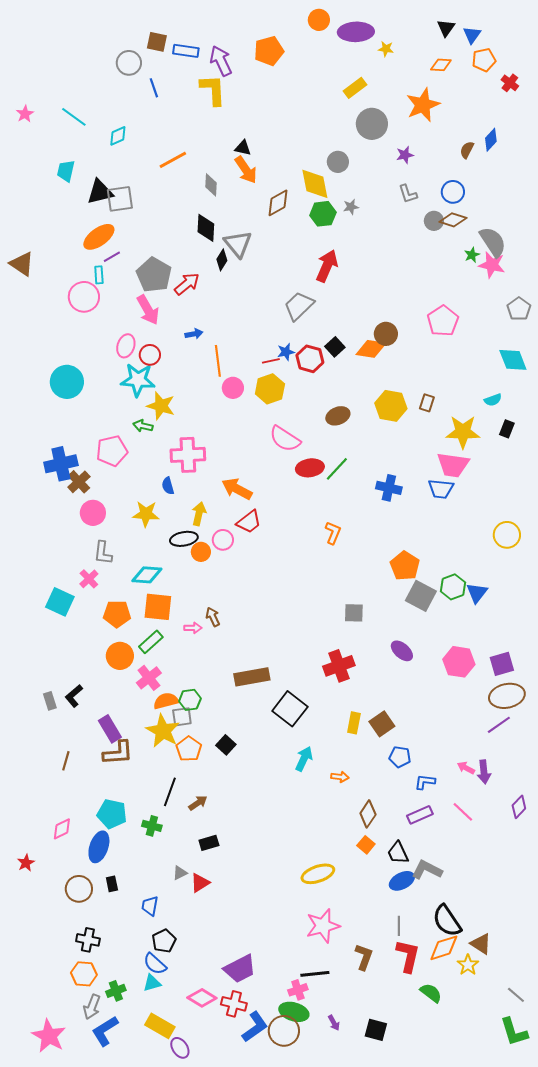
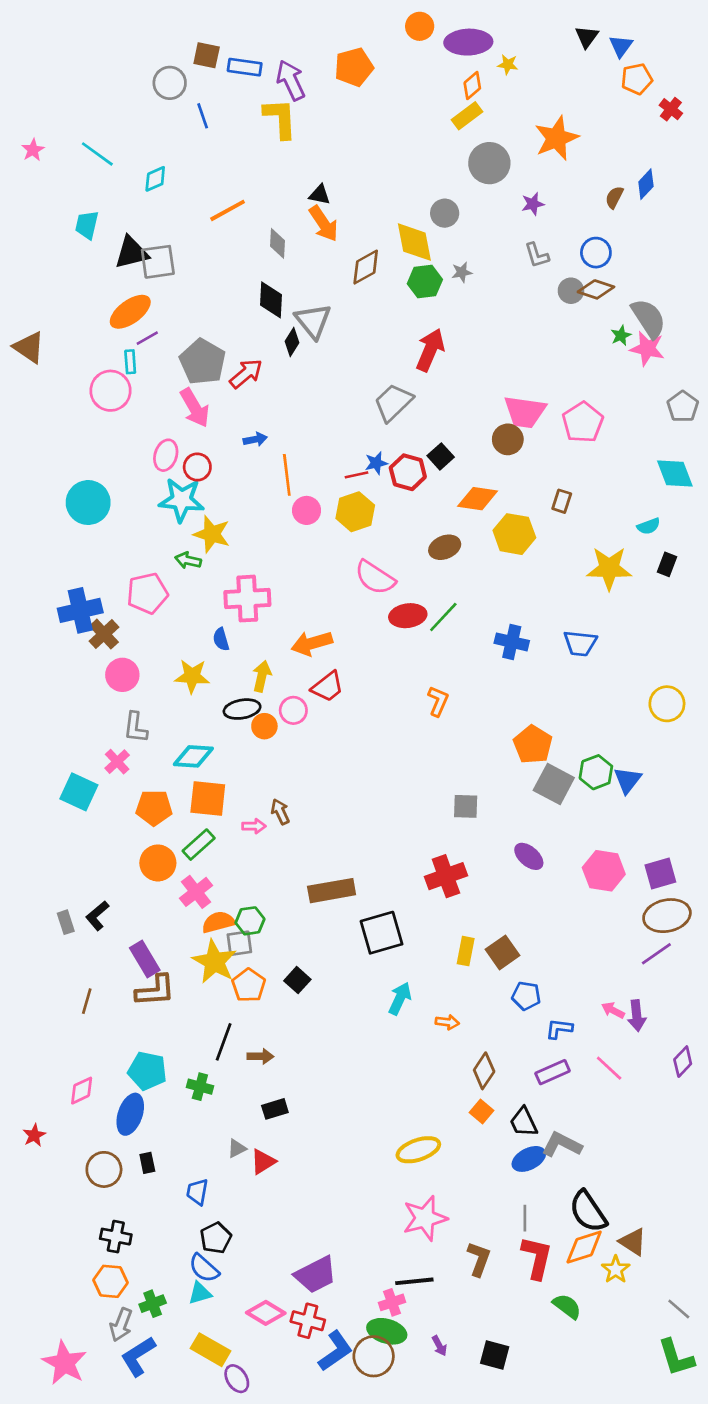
orange diamond: (441, 65) -> (472, 86), moved, turned -45
orange diamond: (371, 349) -> (478, 499), moved
brown rectangle: (427, 403) -> (562, 501), moved
pink trapezoid: (453, 465) -> (525, 412), moved
orange arrow: (237, 489) -> (312, 643), turned -44
black square: (290, 709) -> (381, 933), turned 36
brown arrow: (198, 803) -> (260, 1056), turned 36

